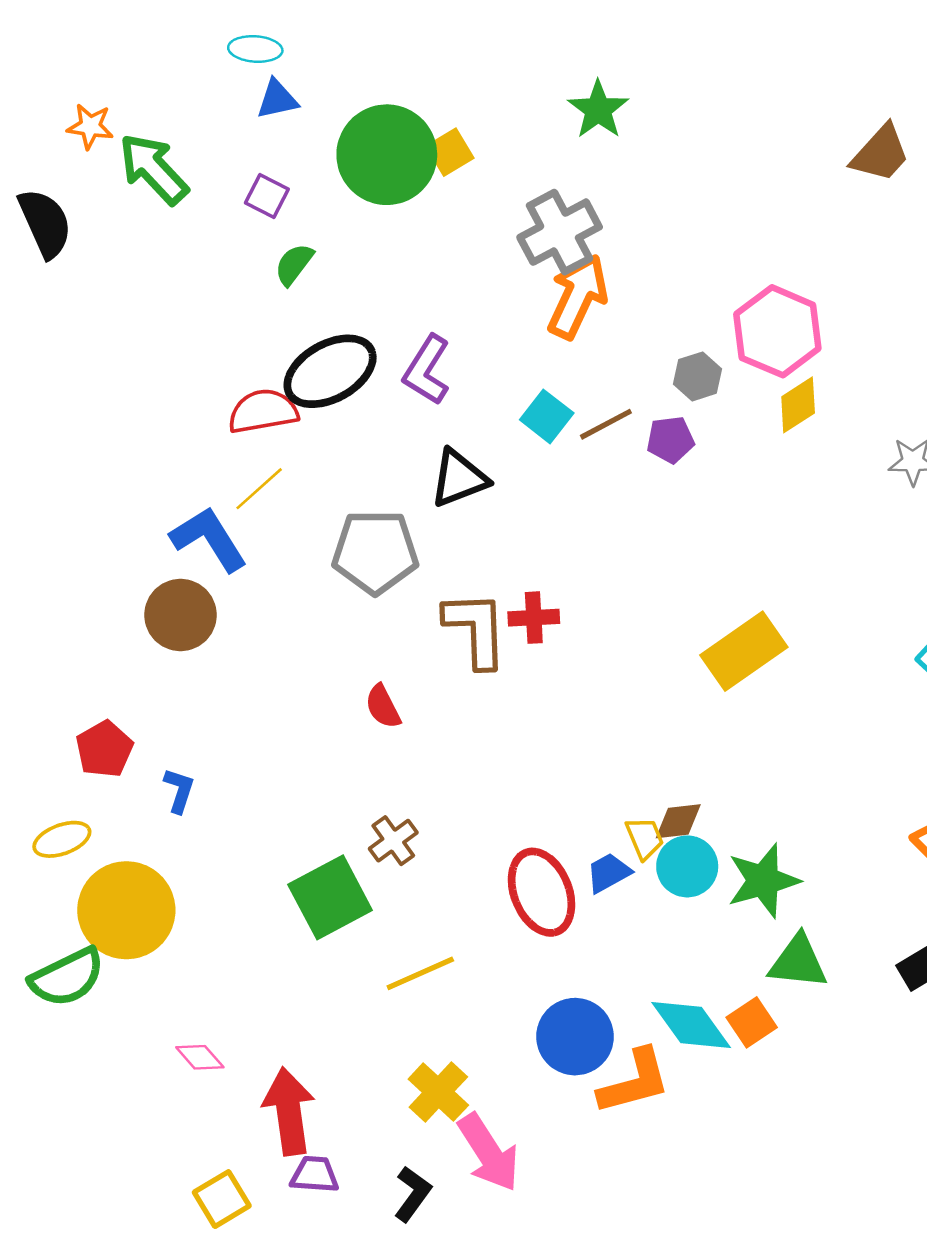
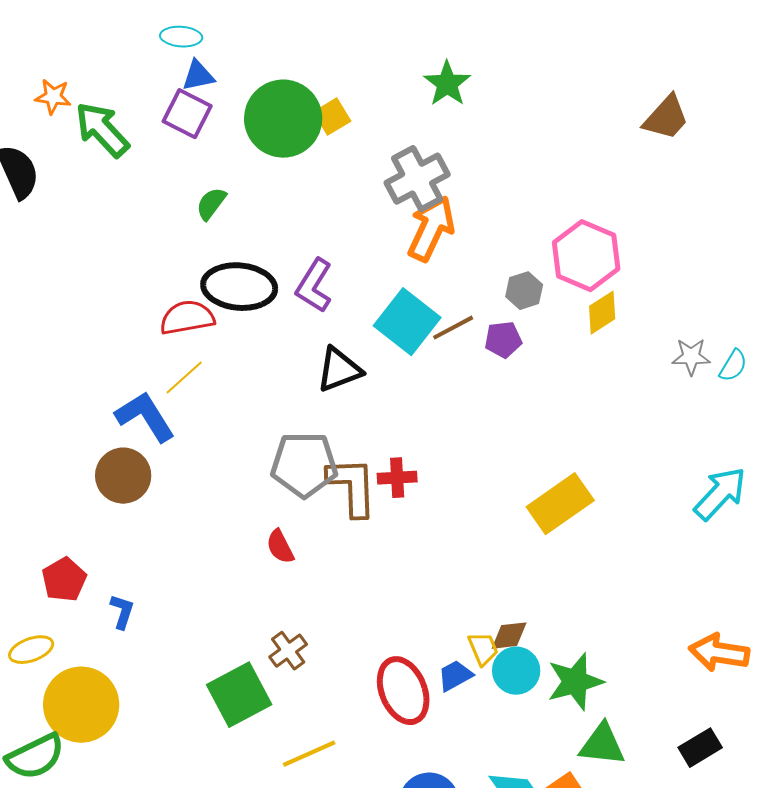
purple square: (267, 196) -> (187, 114), moved, size x1.4
black ellipse: (330, 371) -> (239, 287), turned 34
cyan square: (547, 416) -> (407, 322), size x1.6
gray pentagon: (375, 552) -> (304, 465), moved

